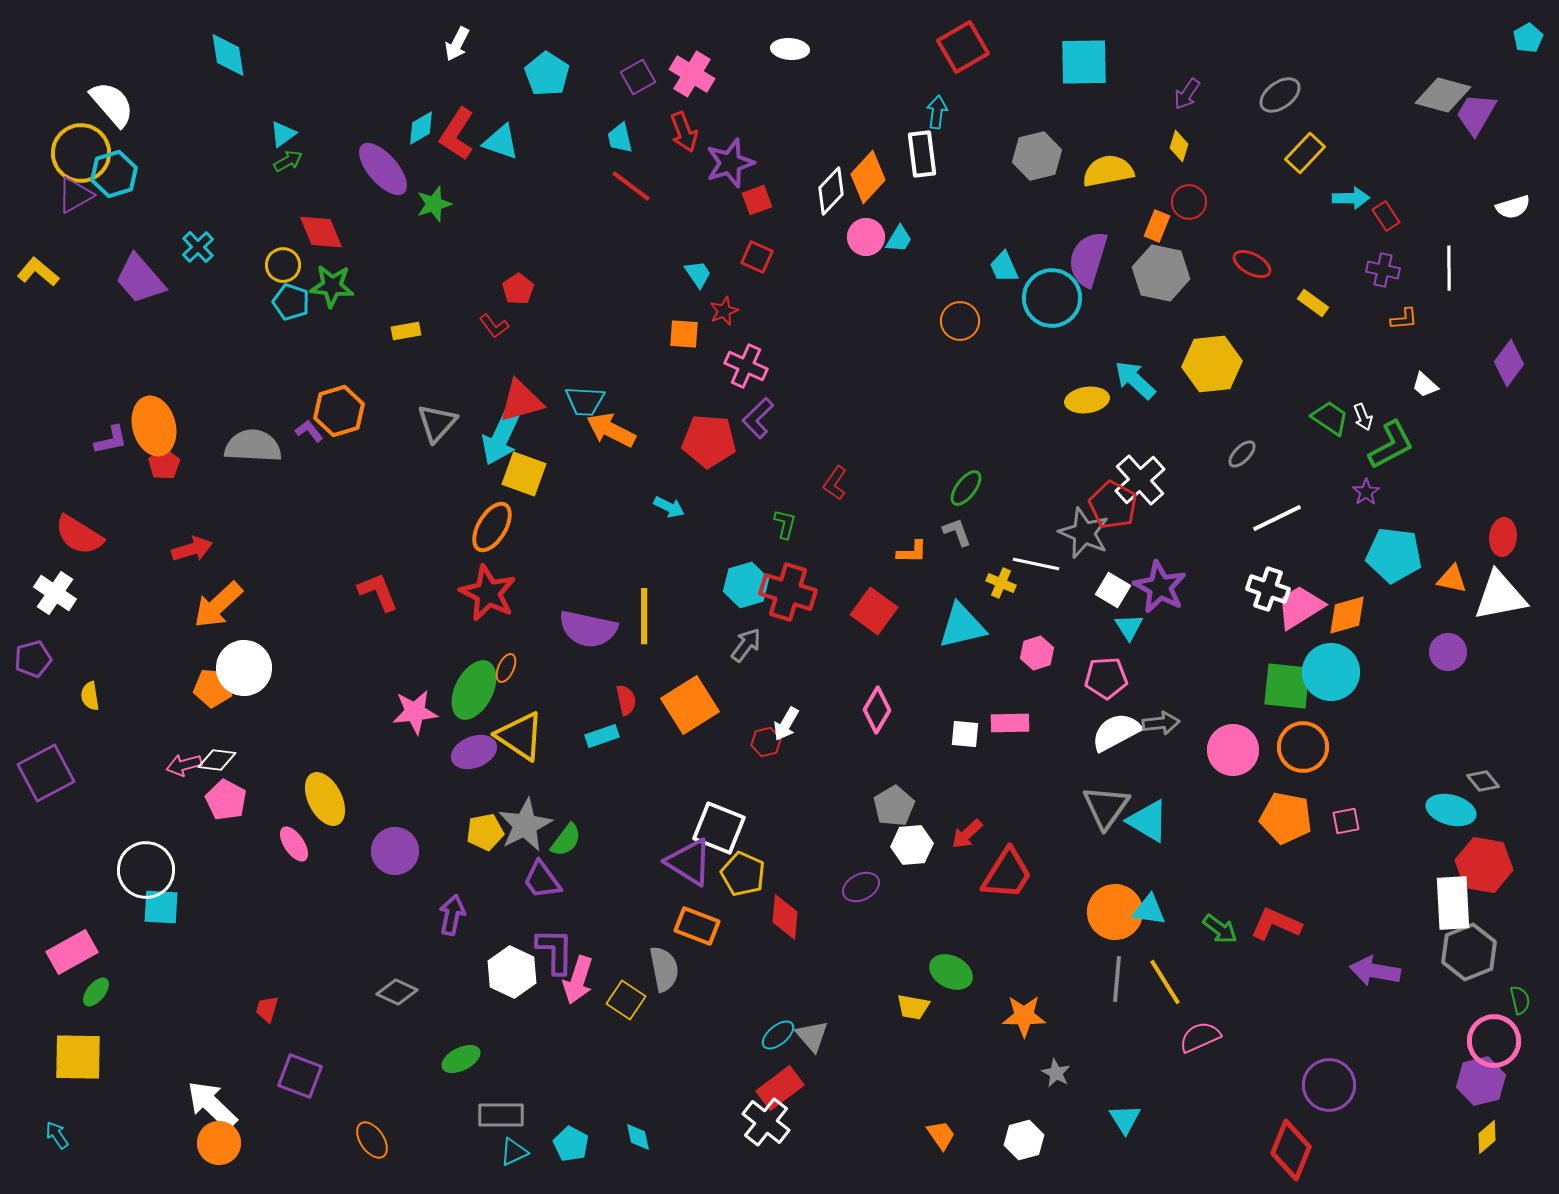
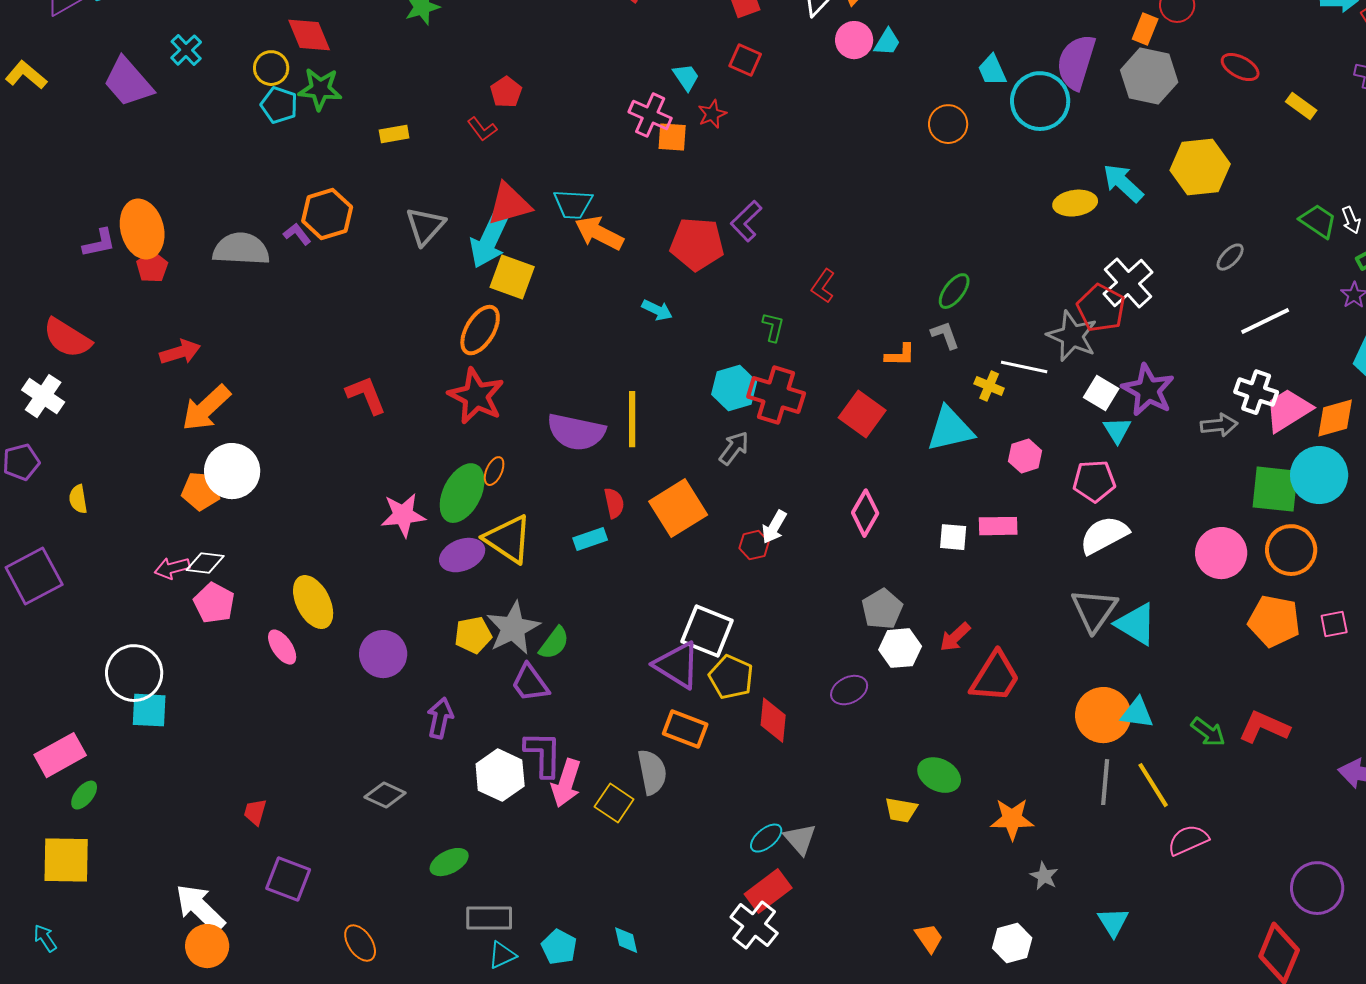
pink cross: (746, 366) -> (650, 115), moved
gray arrow: (1161, 723) -> (1219, 425), moved

